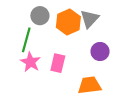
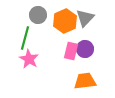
purple circle: (100, 52) -> (85, 49), moved
pink rectangle: (58, 63) -> (71, 51), moved

